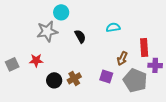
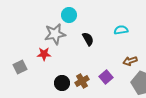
brown arrow: (122, 58) -> (130, 61), turned 48
red star: (36, 60) -> (44, 54), moved
purple square: (106, 76) -> (106, 77), moved, turned 32

